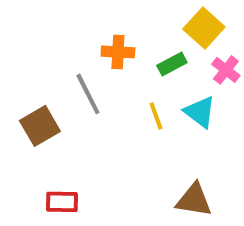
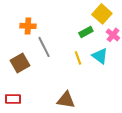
orange cross: (118, 52) -> (28, 26), moved
brown triangle: (194, 200) -> (66, 100), moved
red rectangle: (62, 202) -> (13, 99), moved

